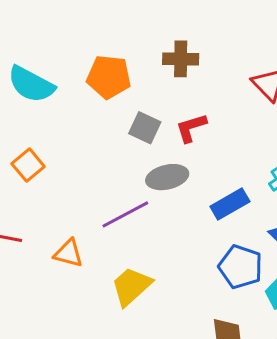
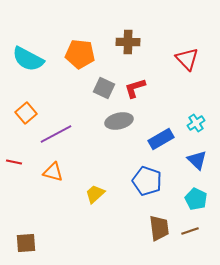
purple line: (125, 214) -> (56, 134), moved
blue pentagon: (240, 267) -> (147, 181), moved
yellow trapezoid: (131, 286) -> (95, 194), size x0.7

